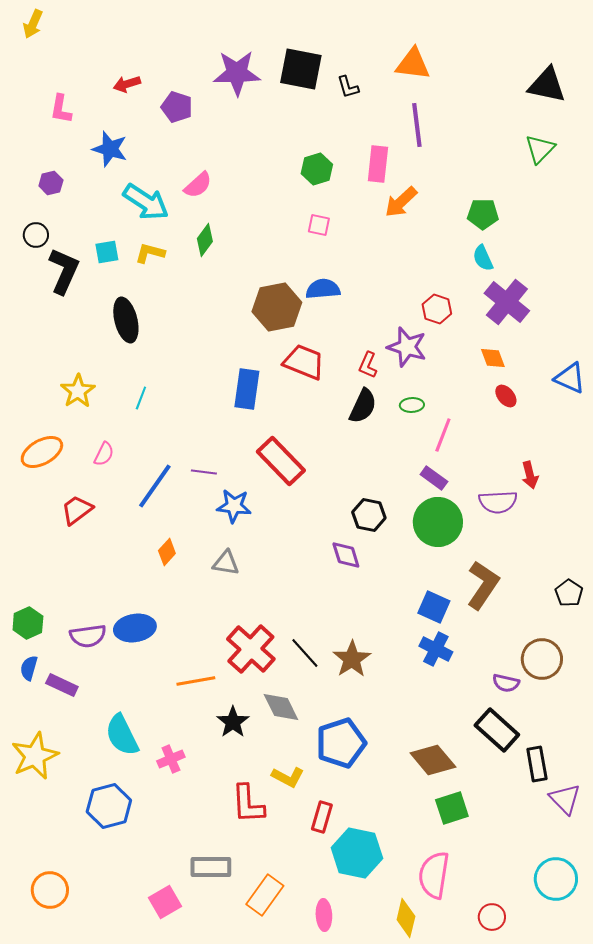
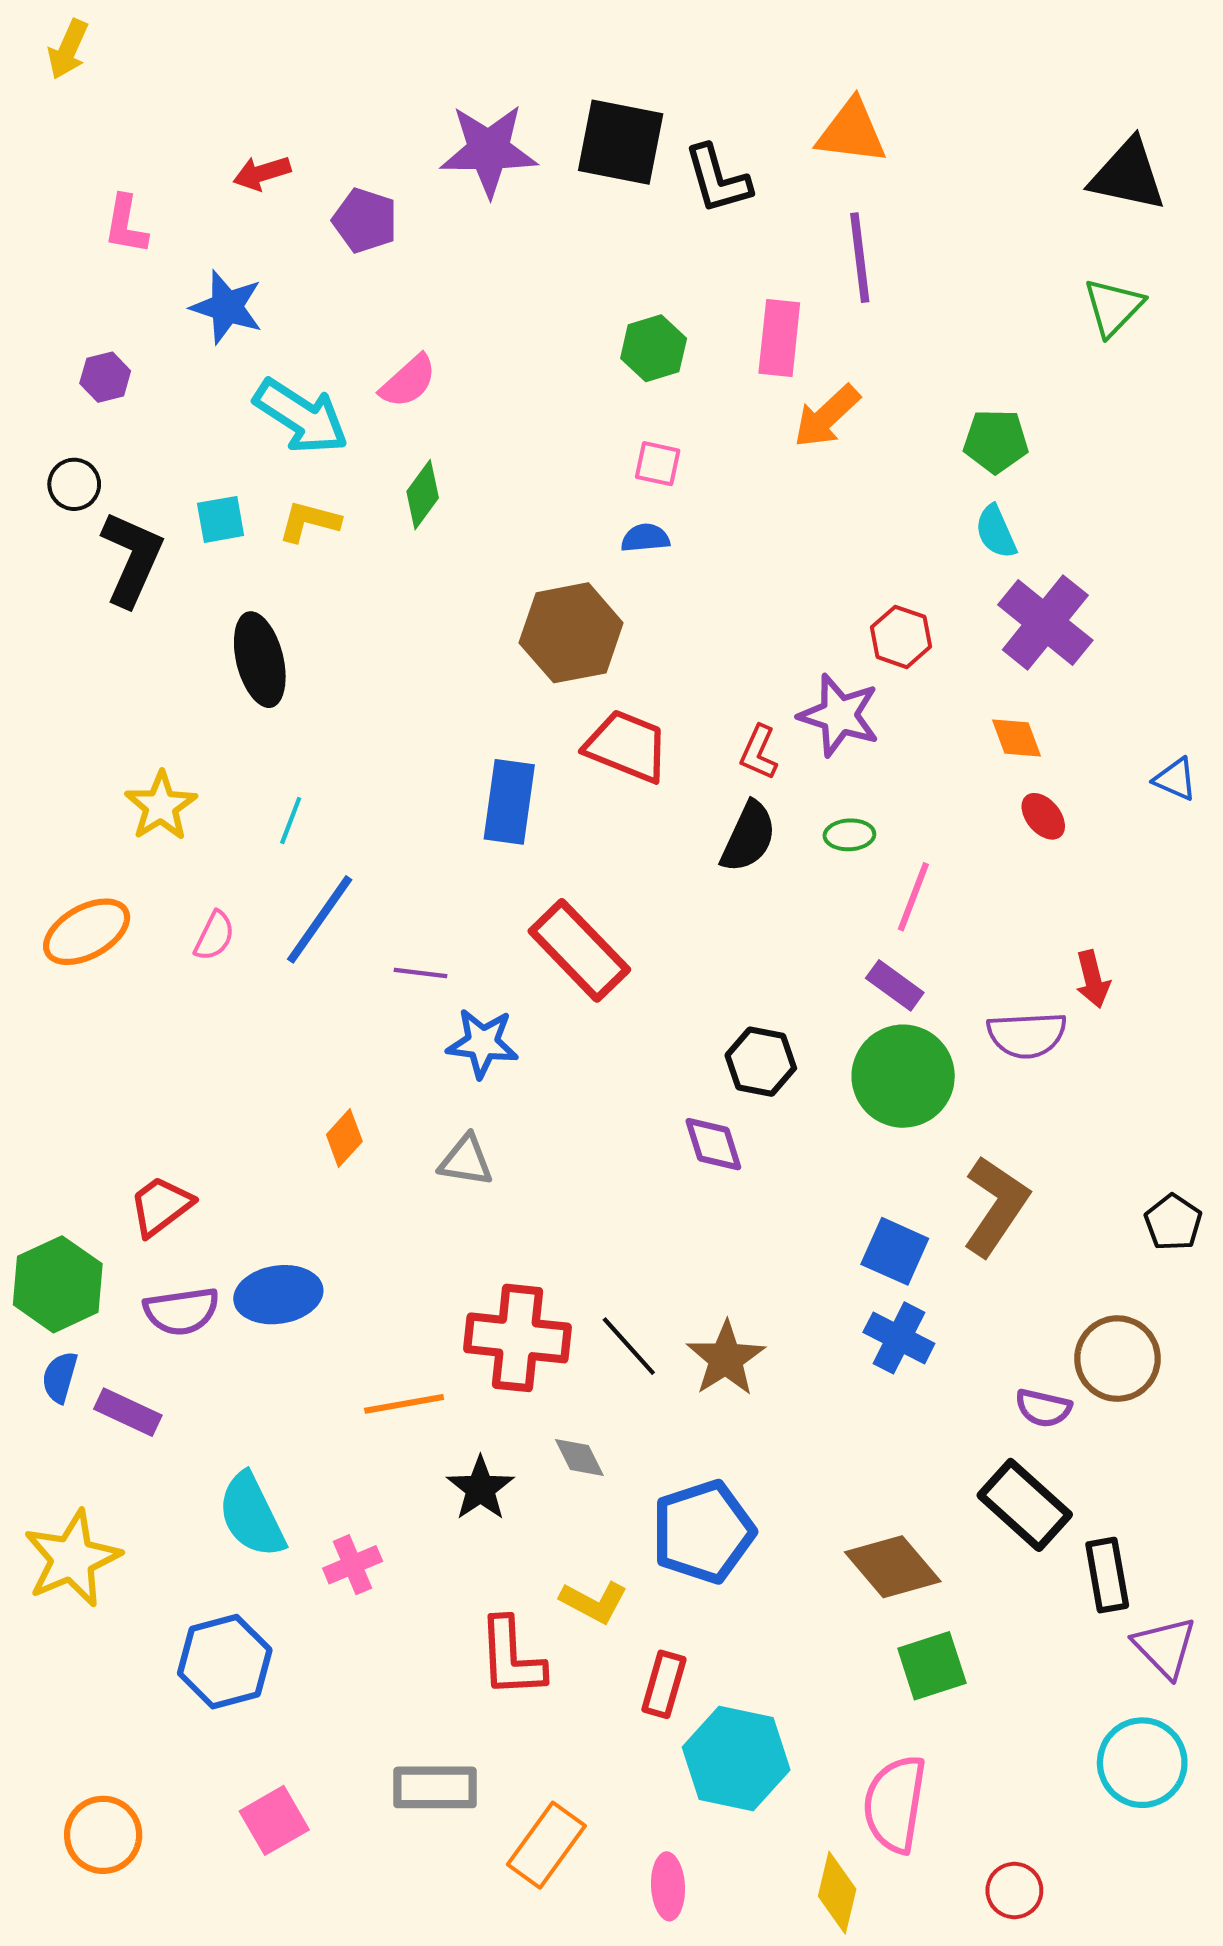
black L-shape: (348, 87) -> (717, 179), size x1.5
blue semicircle: (323, 289) -> (645, 538), moved, size x0.7
blue triangle: (570, 378) -> (1175, 779), size x0.7
blue line: (155, 486) -> (320, 919), moved
red trapezoid: (77, 510) -> (161, 1206), moved
green hexagon: (28, 623) -> (58, 1284), size x1.4
red cross: (251, 649) -> (518, 1338), turned -36
gray diamond: (281, 707) -> (579, 1458), size x0.7
cyan circle: (556, 879) -> (1142, 1763), moved
pink square: (165, 902) -> (274, 1820), moved

